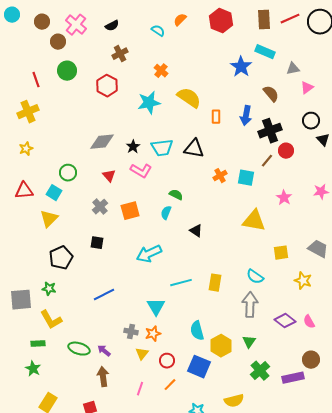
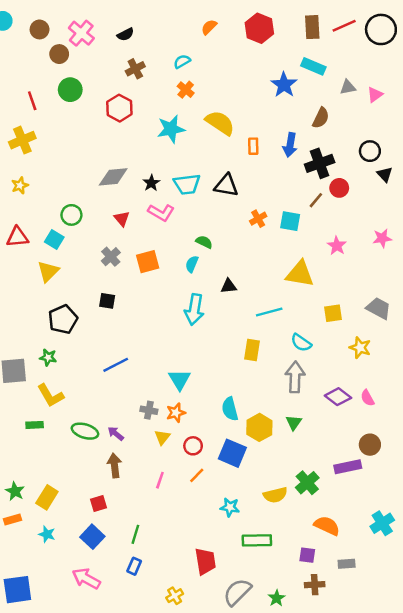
cyan semicircle: (158, 31) -> (182, 61), moved, turned -64
pink triangle: (307, 88) -> (375, 95), moved
brown semicircle: (271, 94) -> (321, 118), turned 66
black triangle: (196, 231) -> (229, 286), turned -40
cyan arrow: (149, 254) -> (194, 310), moved, turned -55
cyan line: (181, 283) -> (269, 312), moved
green star: (33, 369) -> (15, 491), moved
green cross: (260, 371) -> (307, 483), moved

